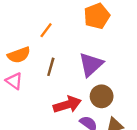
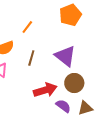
purple triangle: (91, 64) -> (65, 56), turned -40

